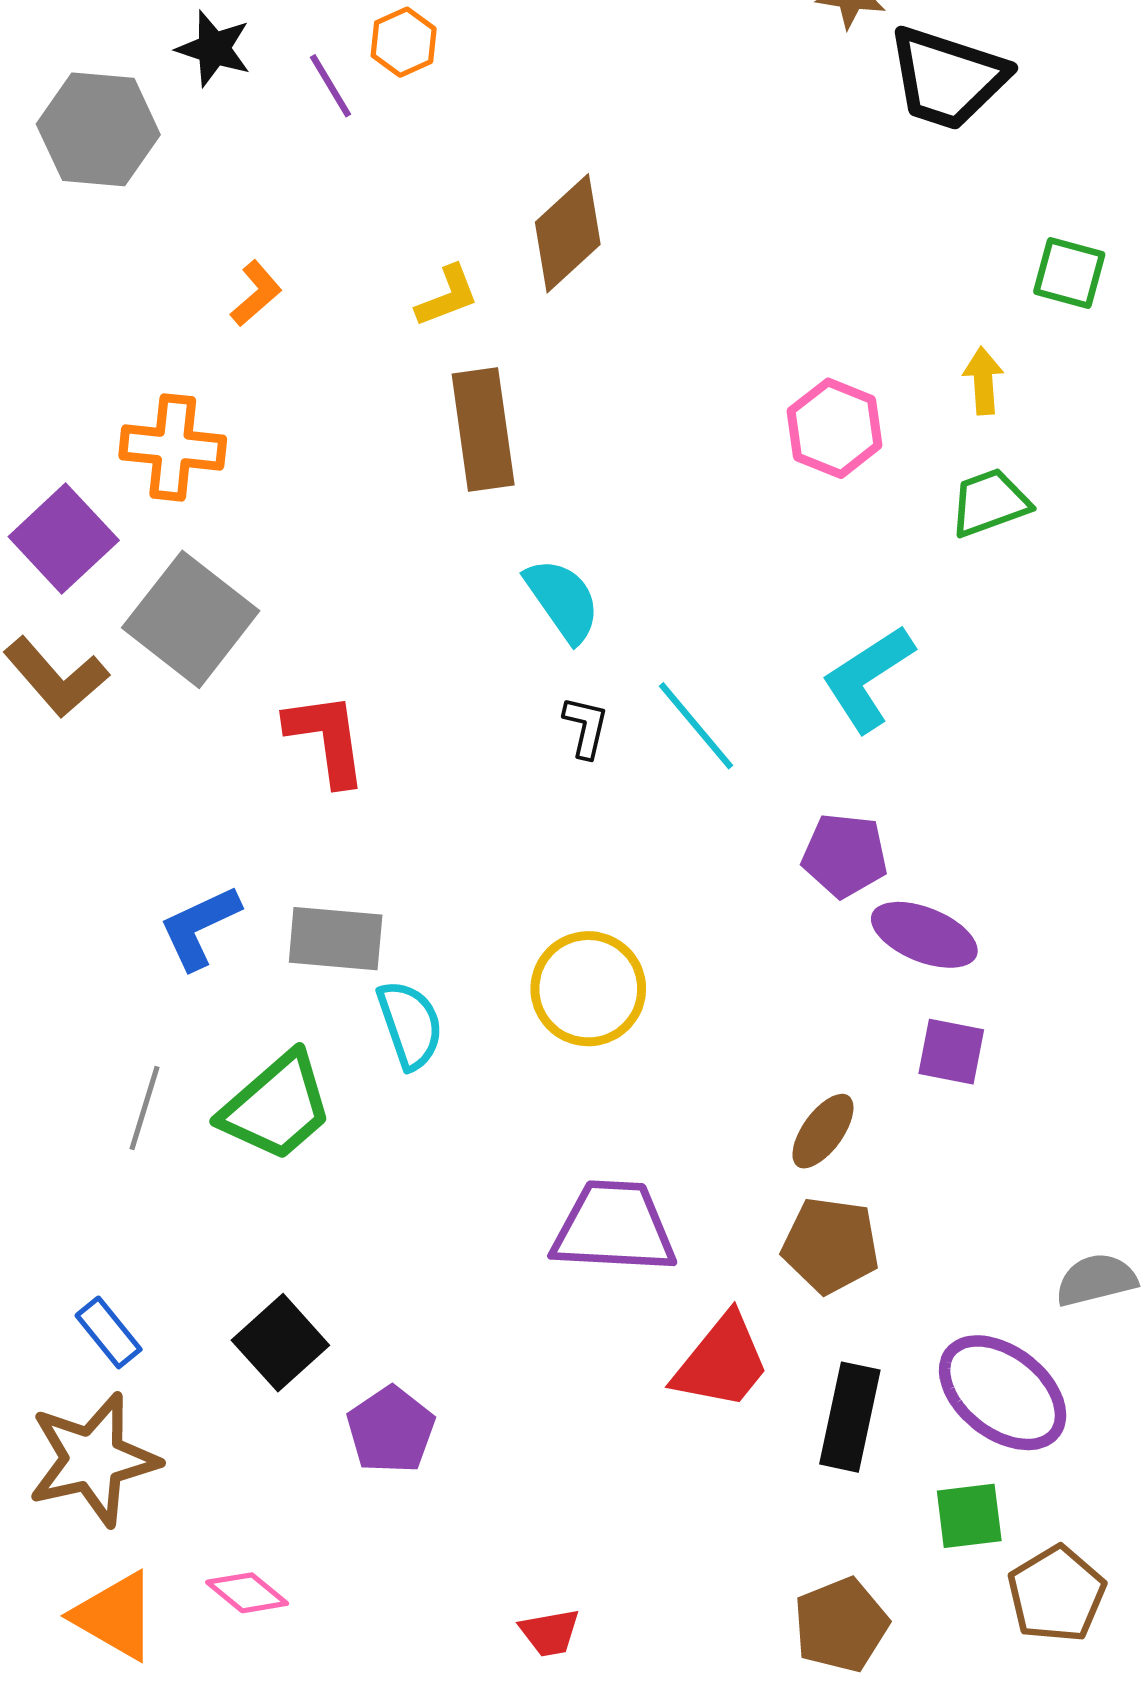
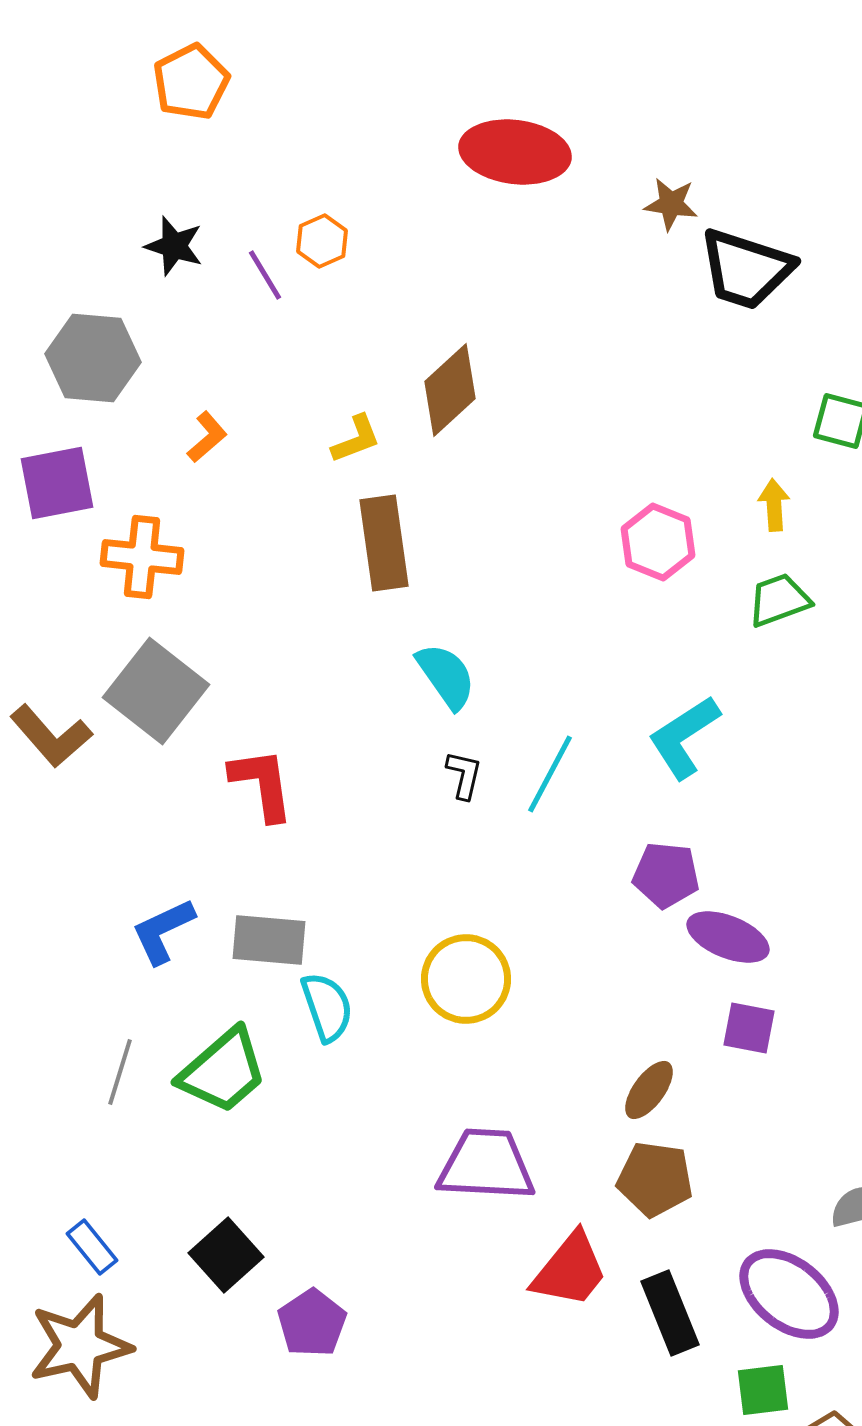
gray hexagon: (98, 129) -> (93, 358), moved
purple square: (64, 539) -> (57, 483), moved, turned 32
cyan line: (696, 726) -> (550, 774), turned 68
black rectangle: (850, 1417) -> (670, 1313), turned -34

